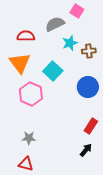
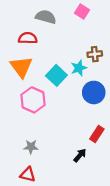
gray semicircle: (55, 24) -> (46, 17), moved, turned 42
cyan star: (70, 43) -> (79, 68), moved
black arrow: (86, 150) -> (80, 155), moved

